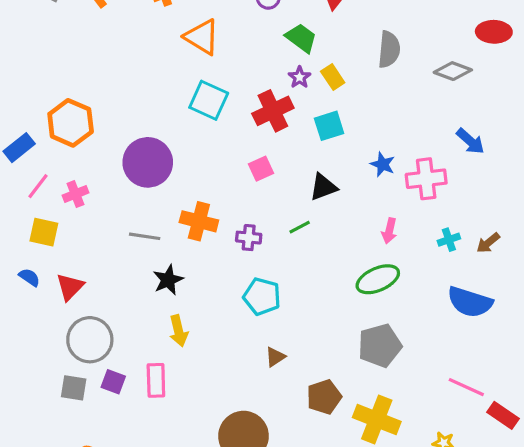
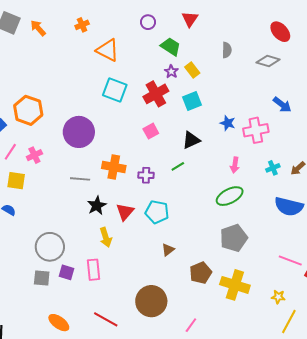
red ellipse: (494, 32) -> (280, 32), moved, turned 50
gray semicircle: (389, 49) -> (227, 50), size x0.7
red triangle: (70, 287) -> (125, 212), moved

